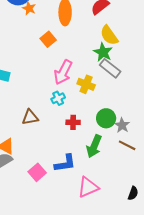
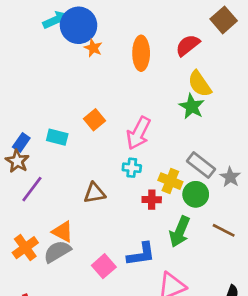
orange square: (48, 39) -> (95, 120), moved
gray rectangle: (110, 68) -> (201, 165), moved
yellow cross: (86, 84) -> (170, 181), moved
cyan cross: (58, 98) -> (132, 168), turned 32
gray star: (122, 125) -> (230, 177), moved

